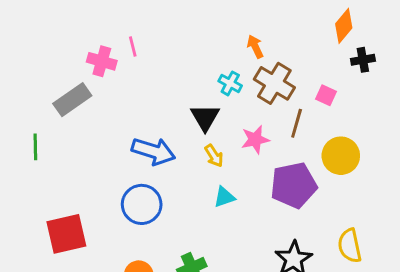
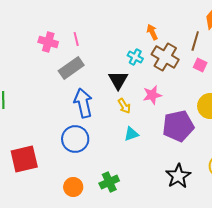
pink line: (133, 47) -> (76, 39), moved
gray rectangle: (72, 100) -> (71, 68), moved
brown line: (297, 123) -> (195, 41), moved
blue arrow: (153, 151) -> (83, 103), turned -120

